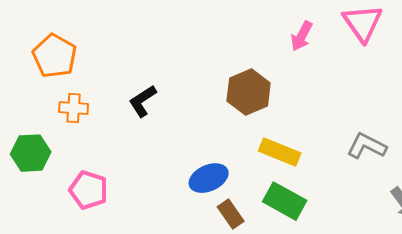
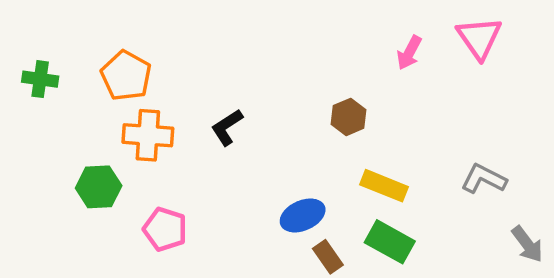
brown hexagon: (249, 92) -> (348, 117), size x0.7
orange cross: (74, 108) -> (148, 135), size x1.5

